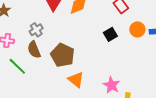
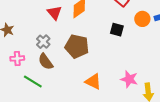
black square: (110, 34) -> (117, 30), turned -32
brown pentagon: (63, 55) -> (77, 46), moved

